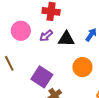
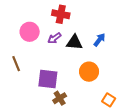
purple square: (42, 77) -> (48, 79), turned -30

